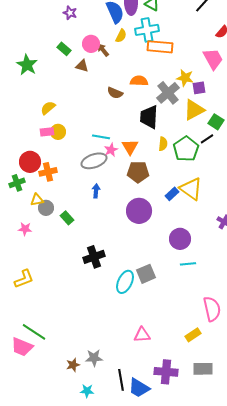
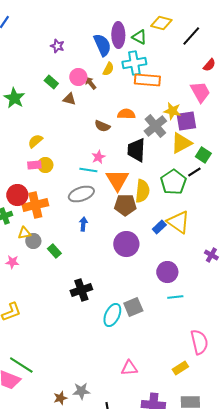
purple square: (199, 88) -> (186, 121), size x1.5
yellow semicircle: (163, 144) -> (142, 191), moved, size x1.6
orange triangle: (130, 147) -> (117, 180), size x1.4
pink star: (111, 150) -> (98, 157), moved
orange cross: (48, 172) -> (35, 205), size x1.4

